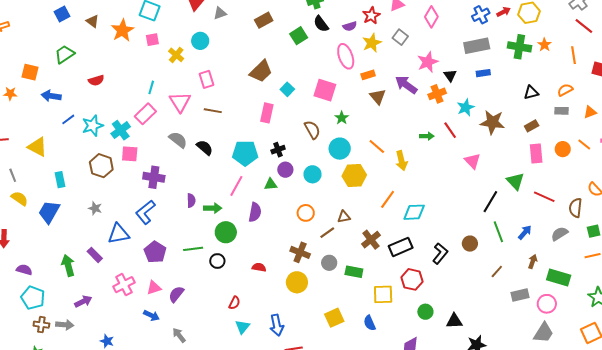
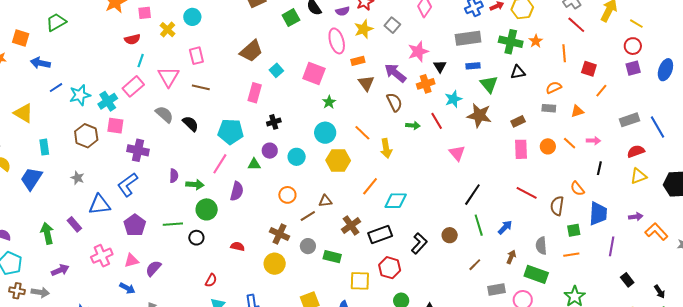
red semicircle: (96, 80) -> (132, 39), moved
black triangle: (531, 93) -> (518, 72), moved
brown semicircle: (312, 130) -> (394, 102), moved
black cross: (278, 150) -> (274, 122), moved
green triangle: (515, 181) -> (489, 84), moved
gray semicircle: (560, 234) -> (541, 246), moved, turned -66

